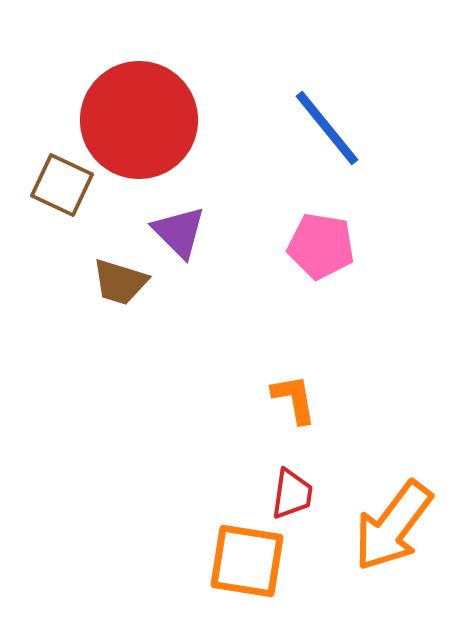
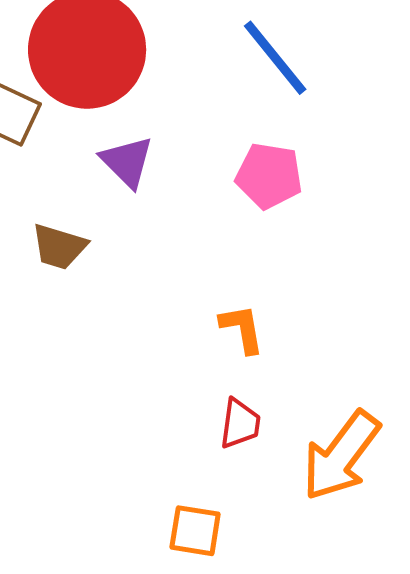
brown trapezoid: (120, 282) -> (59, 247), moved
orange square: (247, 561) -> (195, 531), moved, size x0.7

